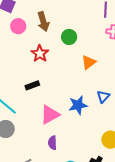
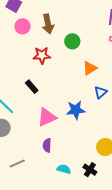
red star: (40, 54) -> (42, 55), turned 30
black rectangle: (32, 85) -> (32, 87), turned 64
blue triangle: (103, 97) -> (100, 92), moved

